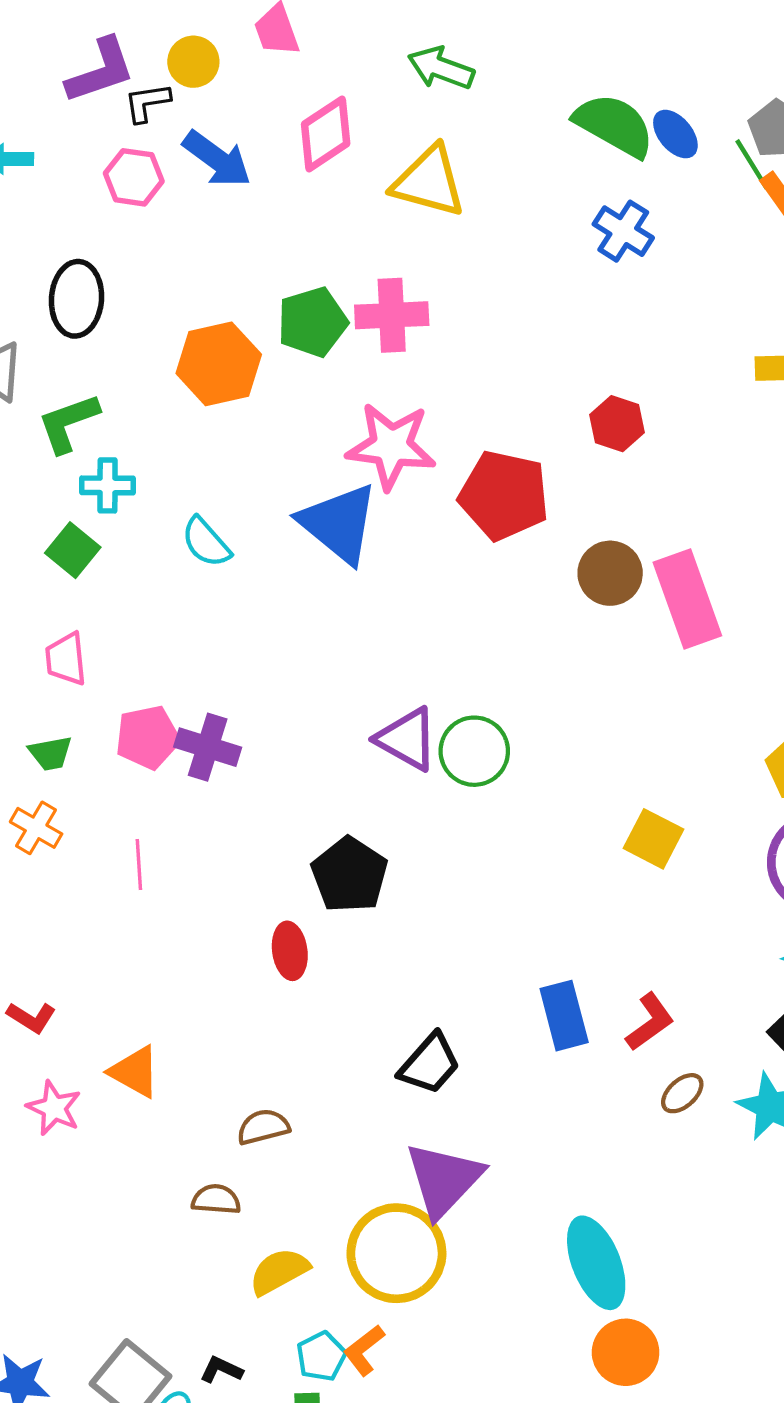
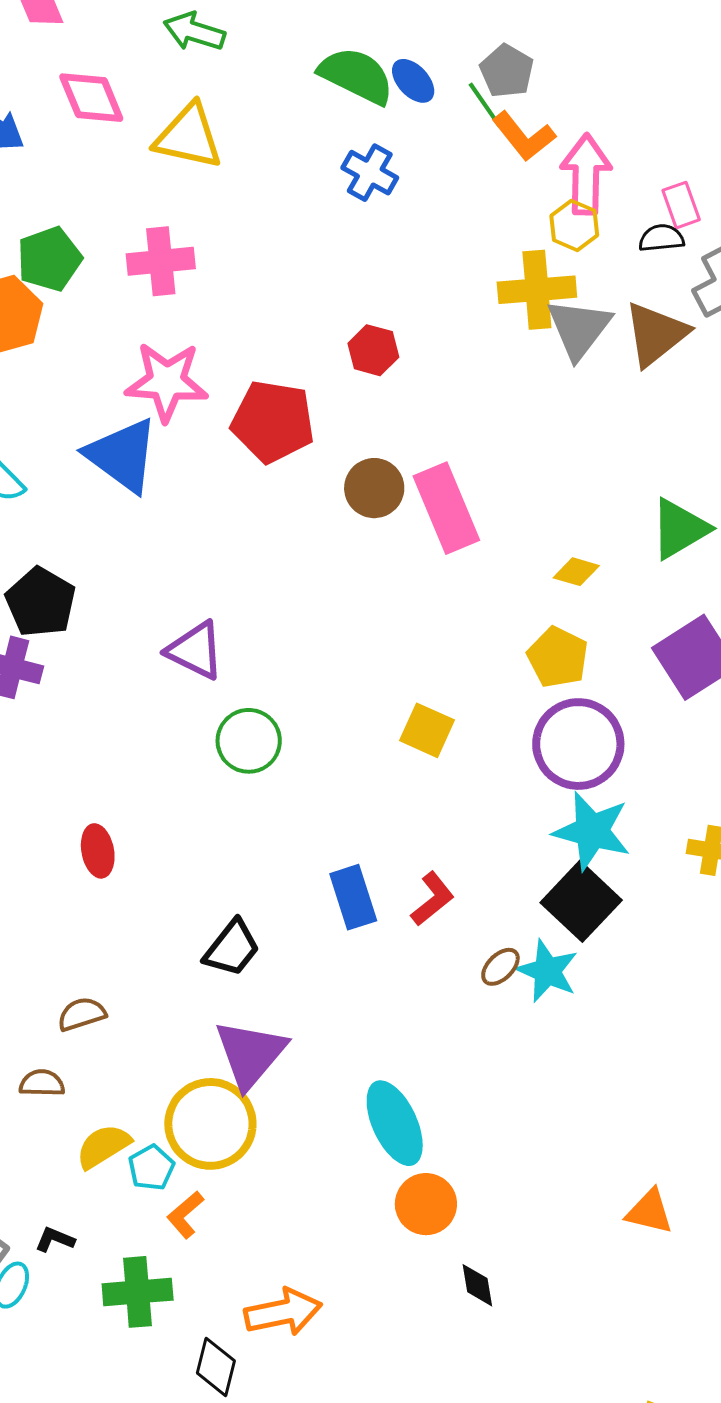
pink diamond: (326, 134) -> (91, 98), turned -76
green pentagon: (312, 322) -> (49, 259), moved
green circle: (474, 751) -> (249, 741), moved
black pentagon: (350, 875) -> (41, 602), moved
brown ellipse: (682, 1093) -> (500, 967), moved
cyan pentagon: (321, 1356) -> (151, 1168), moved

